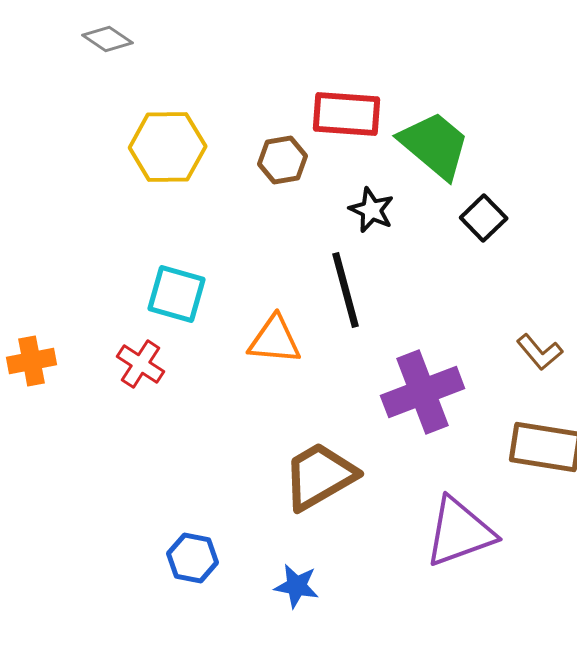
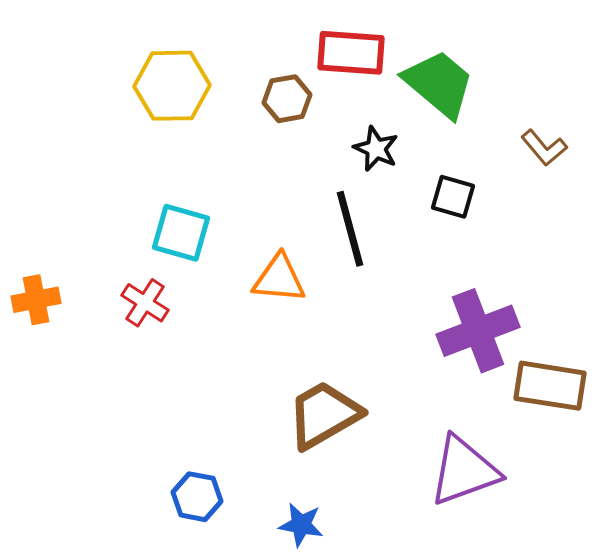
black square: (484, 218) -> (453, 197), moved, turned -30
brown L-shape: (540, 352) -> (544, 148), moved
purple cross: (423, 392) -> (478, 331), moved

